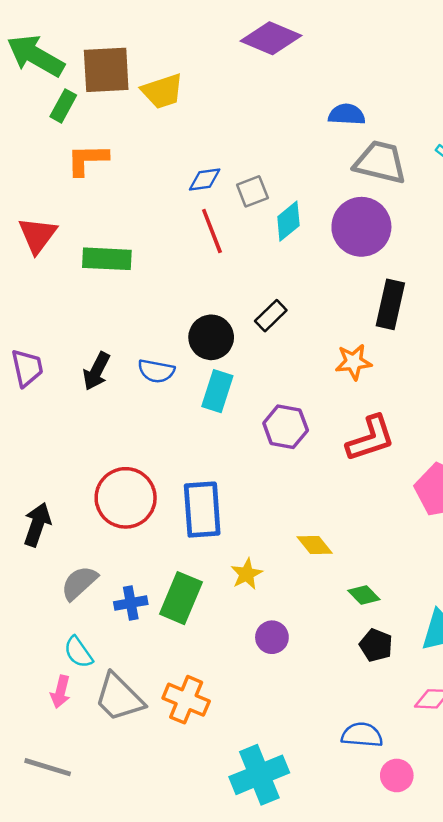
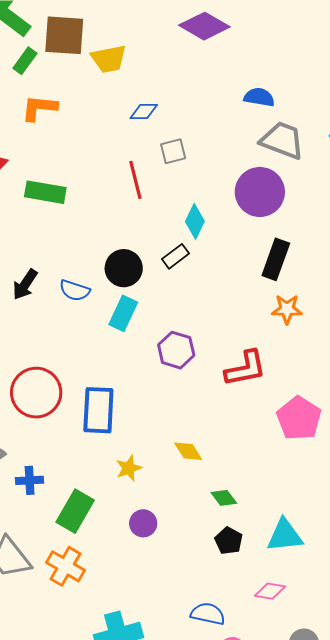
blue diamond: (205, 180) -> (144, 111), moved
cyan diamond: (288, 221) -> (195, 221), moved, turned -32
orange star: (353, 362) -> (287, 309), moved
green rectangle: (181, 598) -> (75, 511), moved

